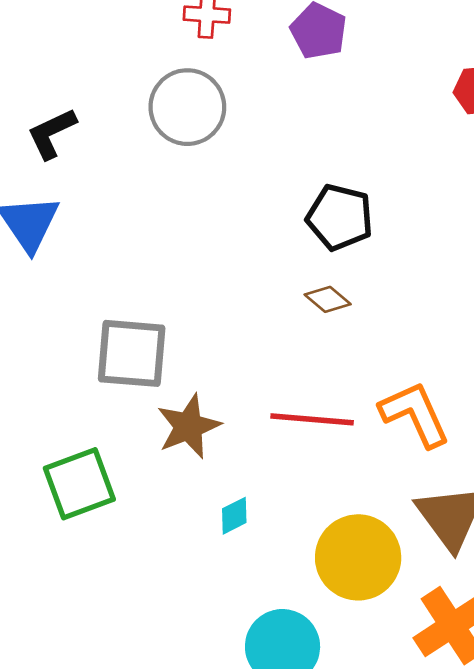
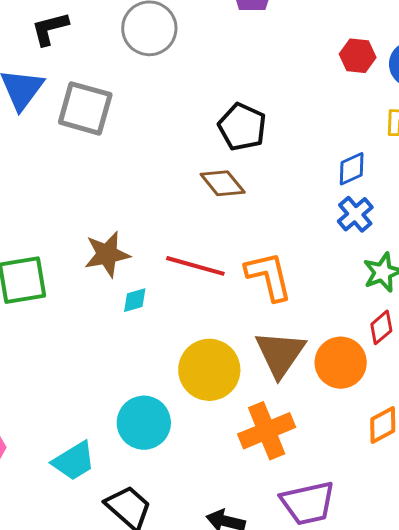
brown diamond: (328, 299) -> (223, 183), size x1.4
gray square: (132, 353) -> (85, 108), moved
cyan diamond: (234, 516) -> (135, 300), moved

